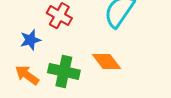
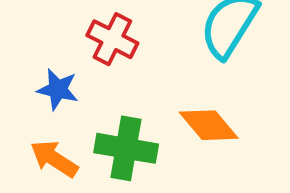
blue star: (30, 40) -> (58, 89), turned 30

